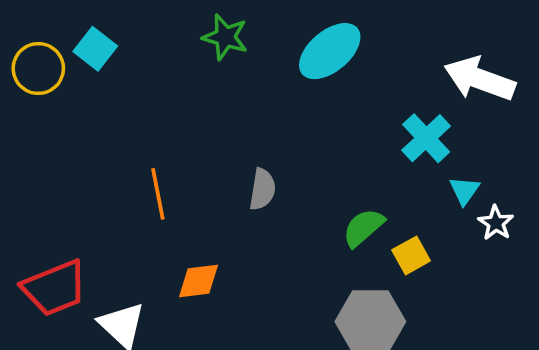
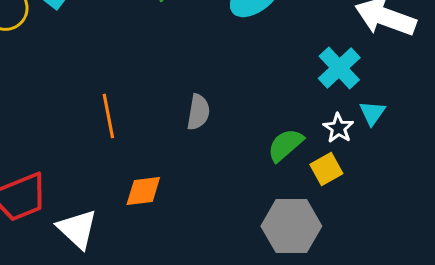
white star: (496, 223) -> (338, 128), moved

